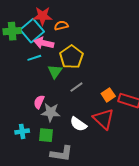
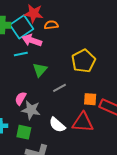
yellow pentagon: (71, 57) -> (83, 61), moved
orange square: (108, 95) -> (90, 99), turned 32
red triangle: (104, 119) -> (83, 122), turned -45

